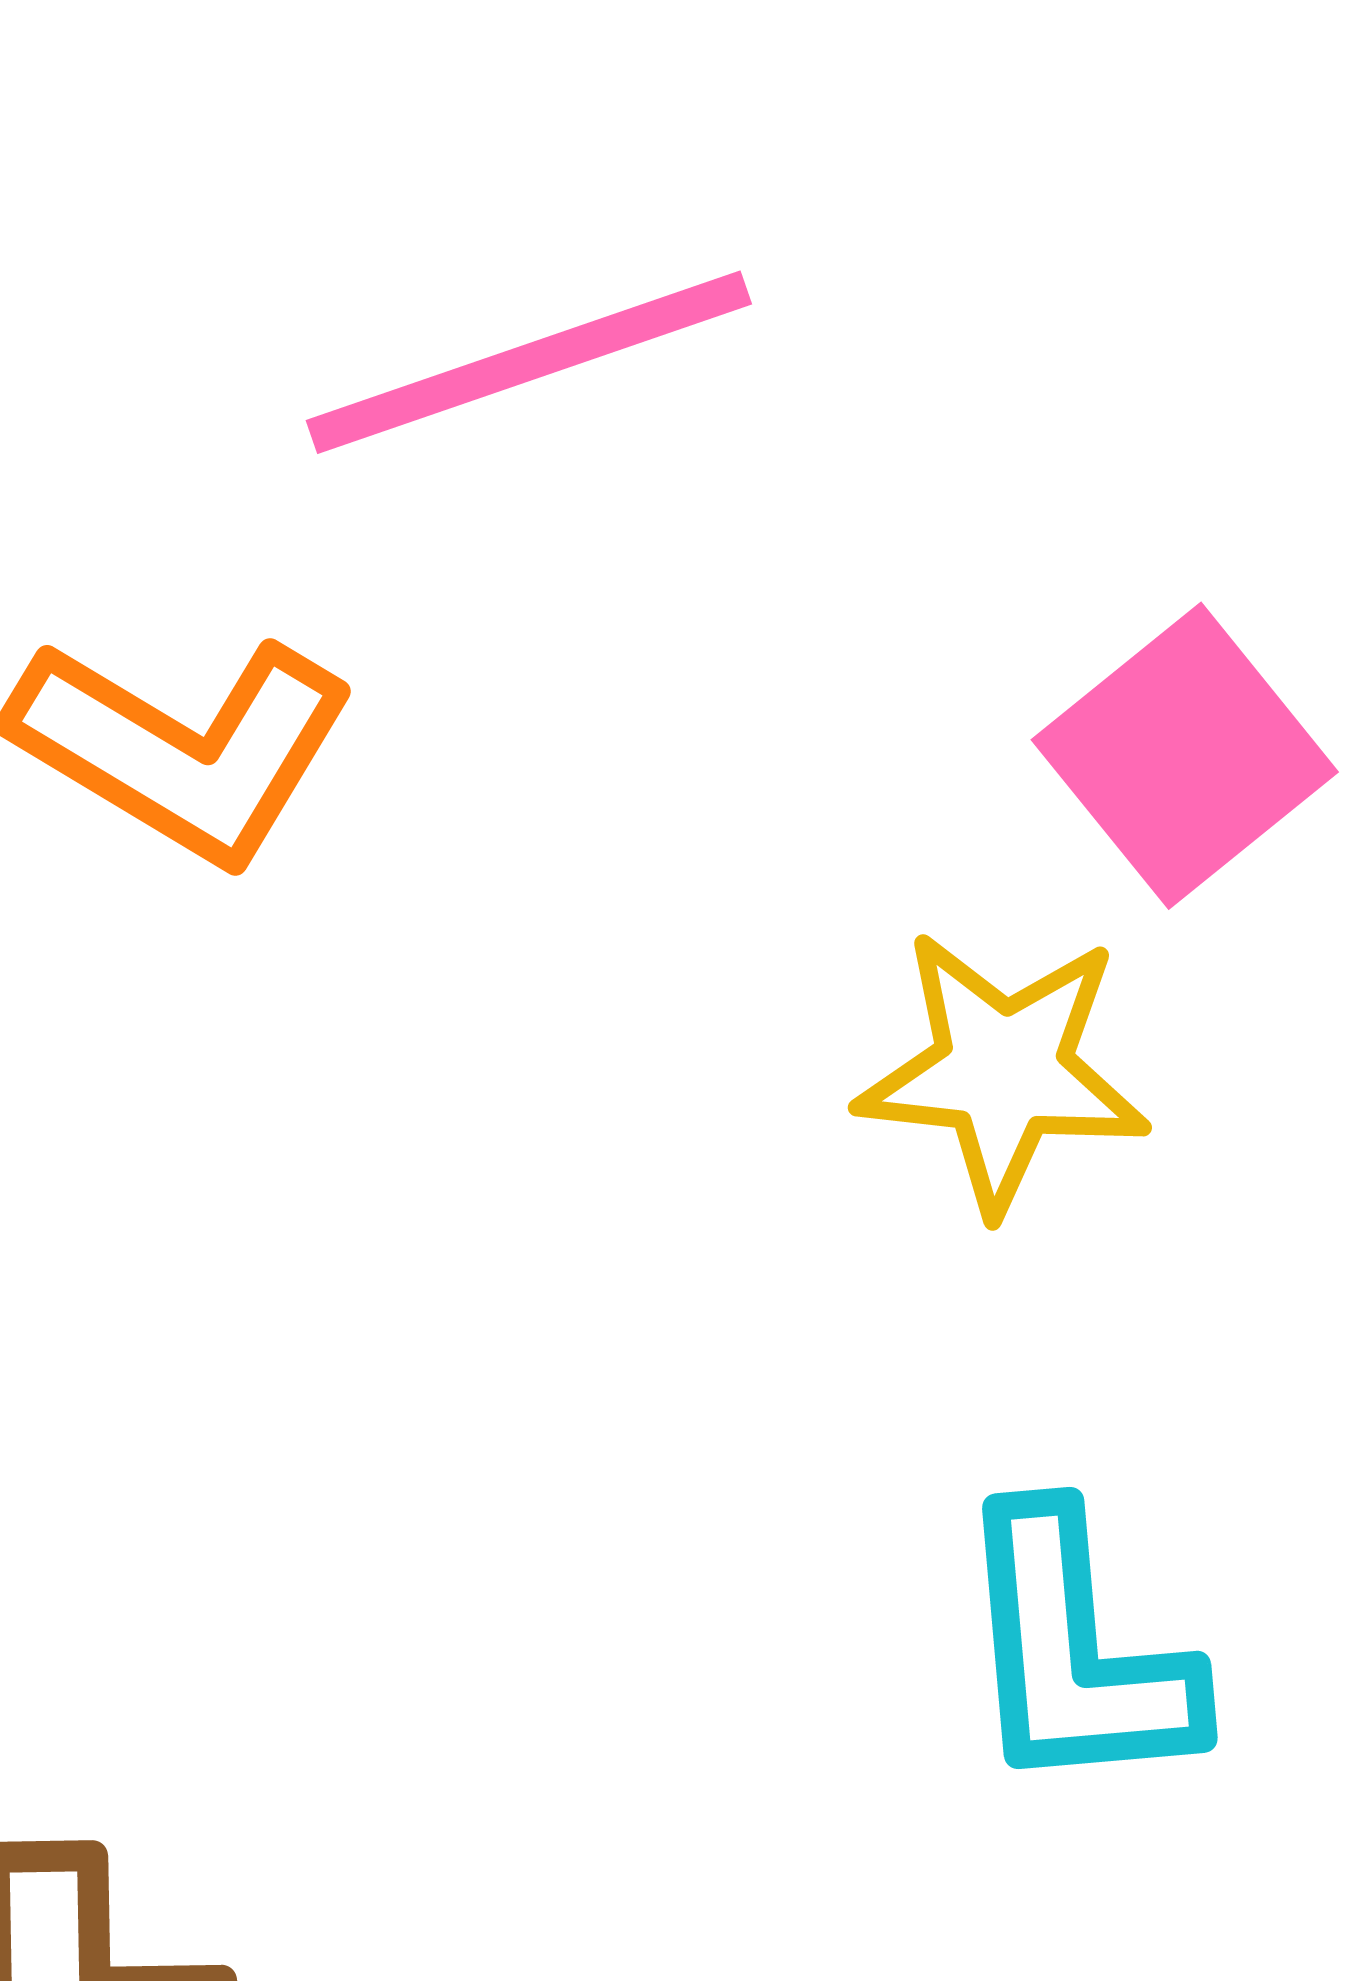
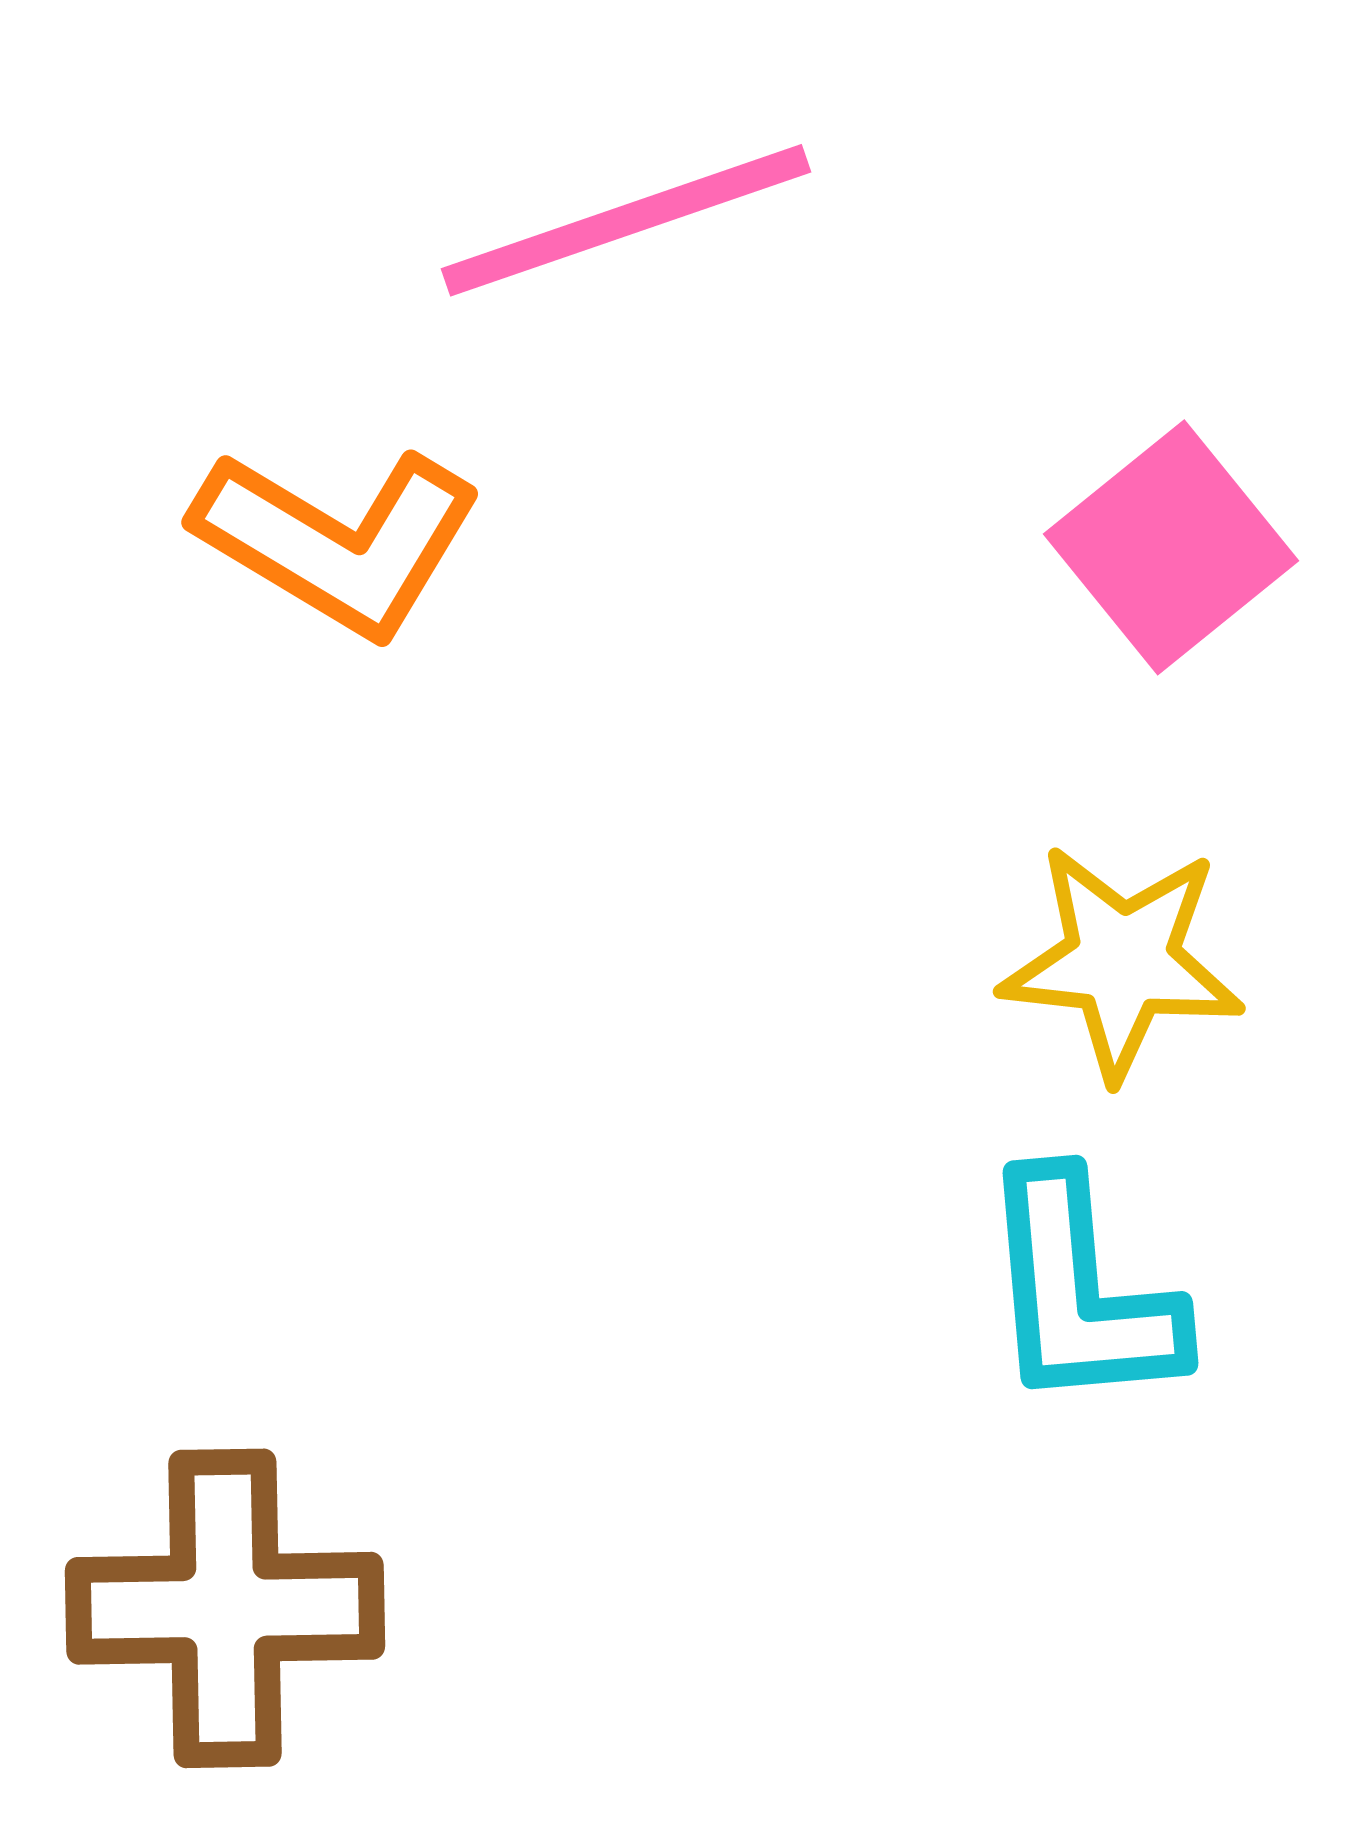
yellow star: (1003, 1071) -> (1122, 961), moved

